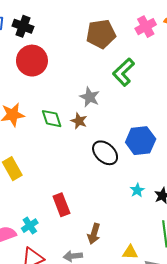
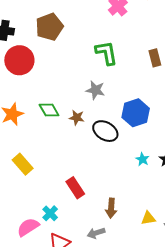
brown pentagon: (101, 34) -> (49, 27), moved
green L-shape: (124, 72) -> (106, 53), turned 136
gray star: (90, 97) -> (95, 90), moved
brown star: (79, 121) -> (77, 118), moved

